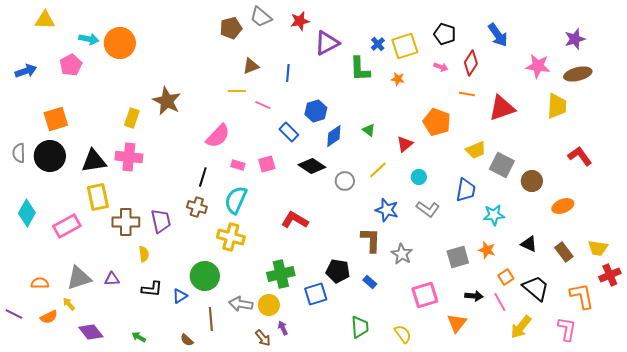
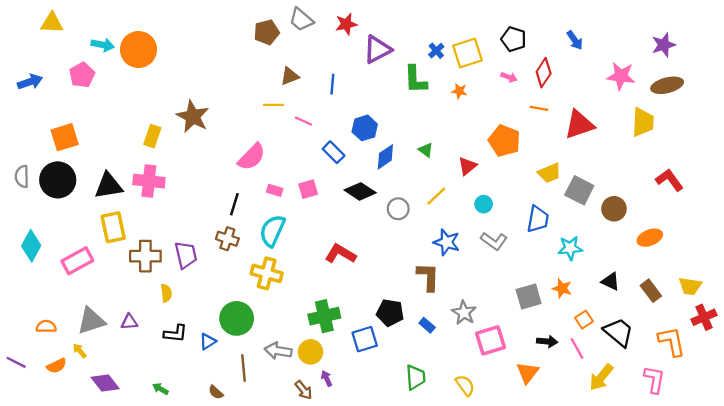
blue arrow: (498, 35) -> (575, 40), size x0.7
gray star: (402, 254) -> (464, 313), moved

